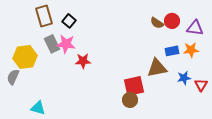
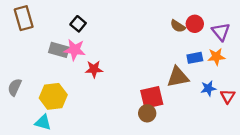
brown rectangle: (44, 16) -> (24, 18), moved
purple triangle: (195, 28) -> (221, 32), turned 42
gray rectangle: (52, 44) -> (59, 50), turned -48
yellow hexagon: (25, 57) -> (53, 96), moved

